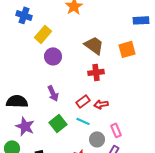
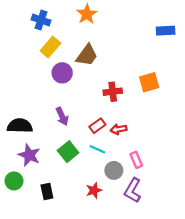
blue cross: (24, 15) -> (41, 20), moved
brown trapezoid: (94, 45) -> (87, 55), moved, turned 90
orange square: (127, 49) -> (149, 82), moved

